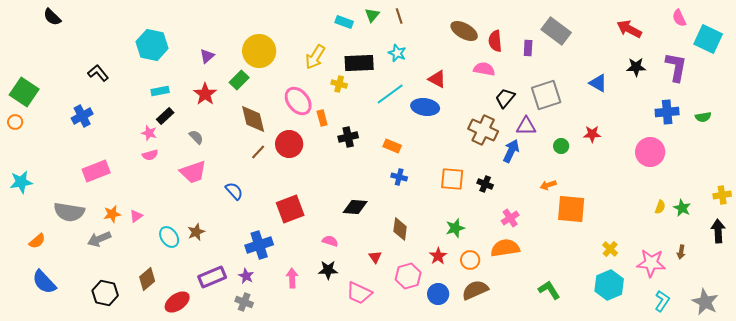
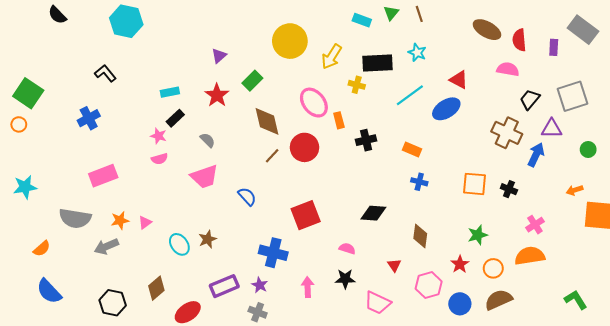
cyan hexagon: (152, 45) -> (126, 21), moved
yellow circle: (259, 51) -> (290, 41), moved
blue ellipse: (425, 107) -> (446, 109), turned -40
blue cross: (259, 245) -> (273, 253), turned 32

